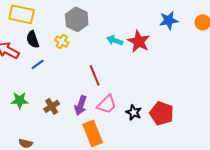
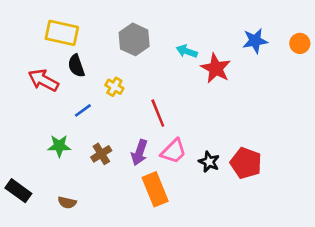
cyan arrow: (115, 40) -> (187, 51), moved
yellow cross: (62, 41) -> (114, 87), moved
blue line: (38, 64) -> (83, 110), moved

